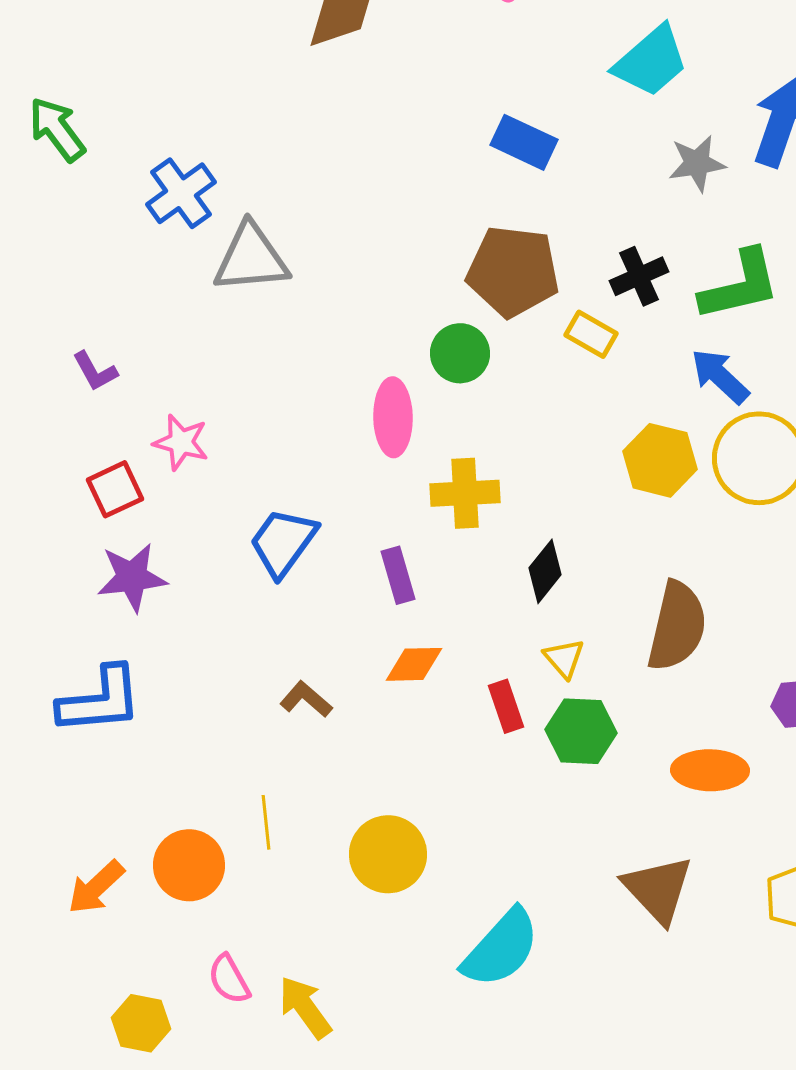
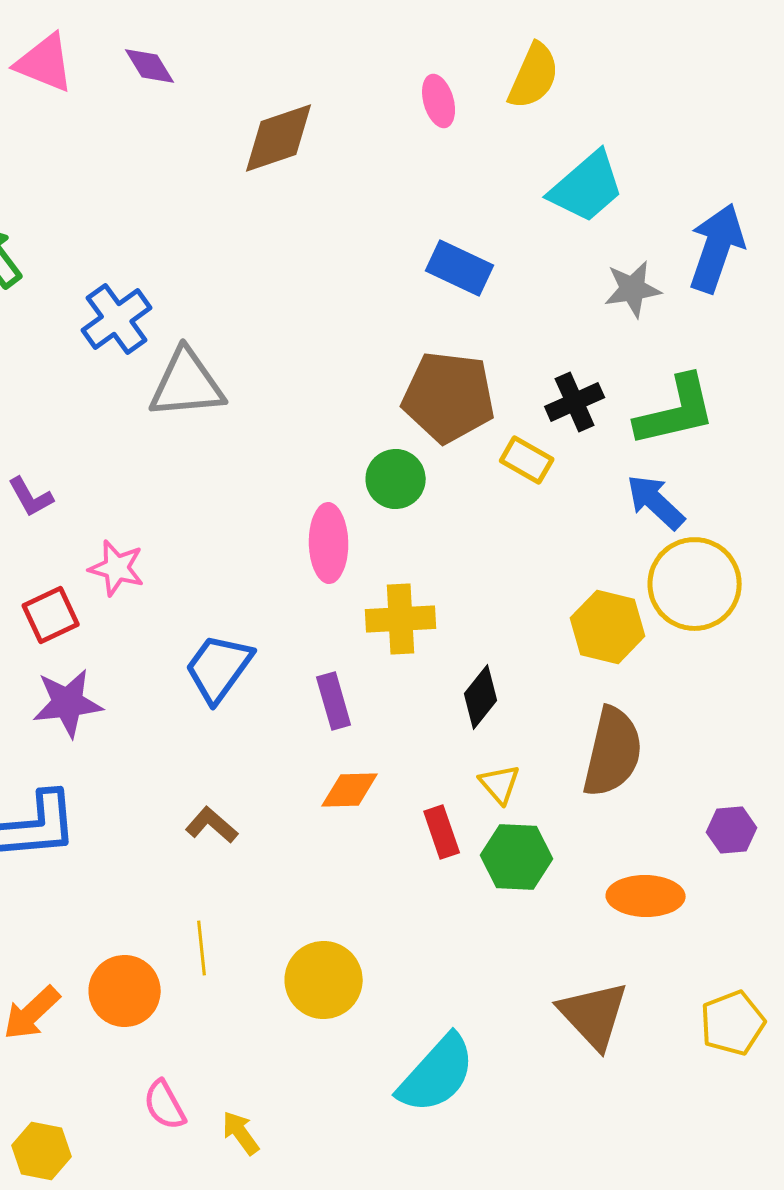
yellow hexagon: (660, 460) -> (608, 627), moved
brown L-shape: (306, 699) -> (212, 825), moved
yellow arrow: (305, 1007) -> (241, 1133), size x0.7
yellow hexagon: (141, 1023) -> (42, 1151), moved

